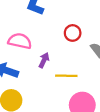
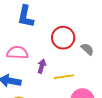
red circle: (73, 33) -> (63, 38), size x1.5

